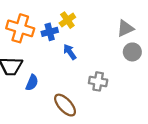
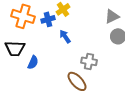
brown ellipse: (65, 105) -> (77, 81), moved

